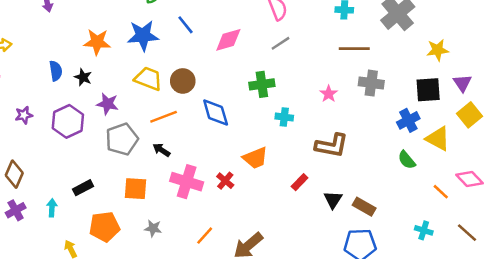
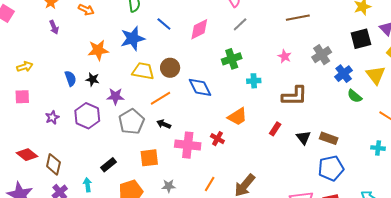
gray cross: (371, 83) -> (322, 55), moved, turned -30
blue cross: (408, 120) -> (344, 74), moved
yellow triangle: (438, 139) -> (376, 75), turned 35

